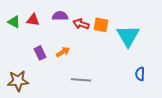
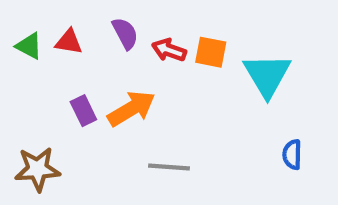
purple semicircle: (60, 16) -> (125, 33), turned 63
orange arrow: (63, 52) -> (131, 109), size x1.6

